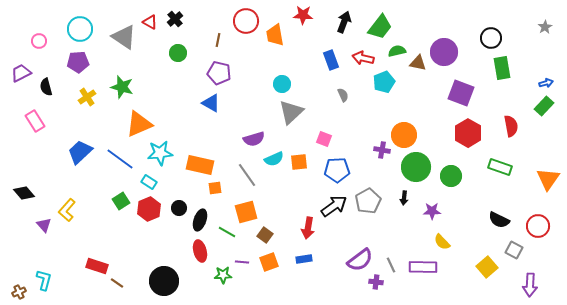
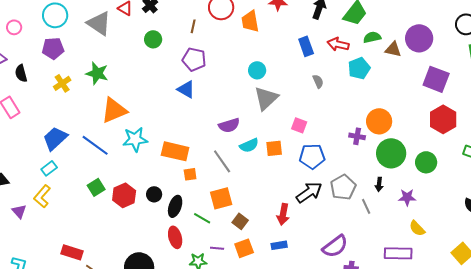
cyan rectangle: (149, 182) -> (49, 168), moved, turned -70
gray line: (391, 265) -> (366, 206), moved

